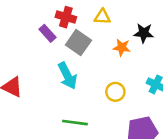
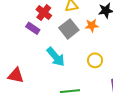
red cross: (66, 17) -> (44, 13), turned 35
gray square: (78, 43) -> (69, 29), moved, turned 30

